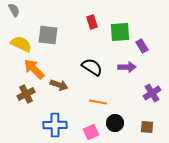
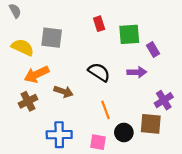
orange arrow: (34, 69) -> (37, 74), turned -70
orange line: (98, 102) -> (106, 110), turned 60
brown square: (147, 127) -> (151, 124), moved, size x1.5
pink square: (91, 132) -> (98, 142), turned 35

